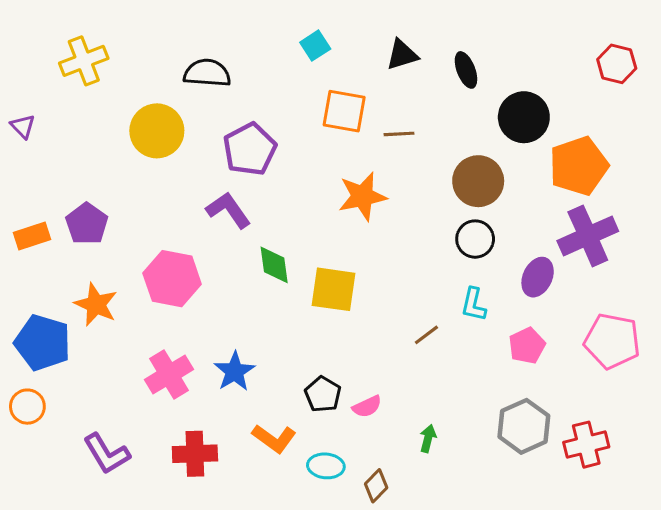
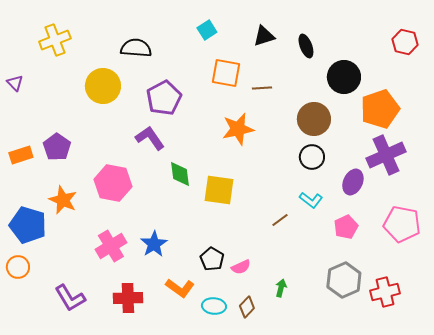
cyan L-shape: (474, 304) -> (311, 200), turned -65
brown diamond: (376, 486) -> (247, 307), moved

